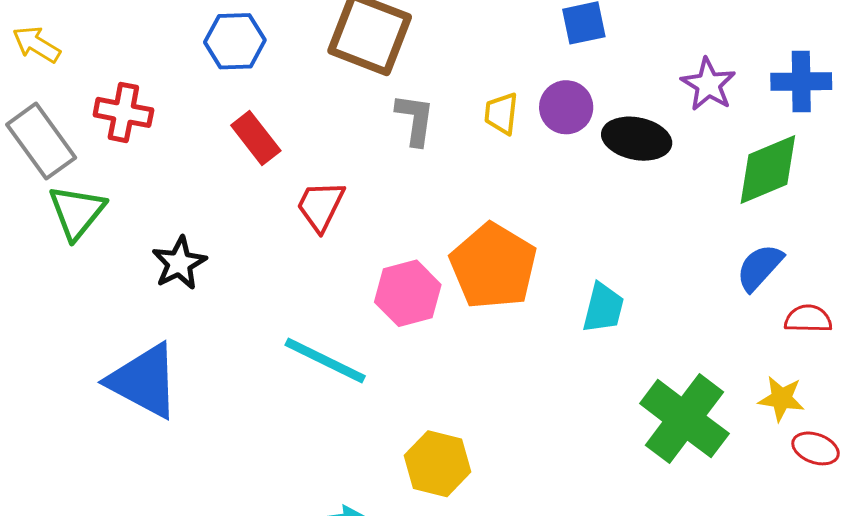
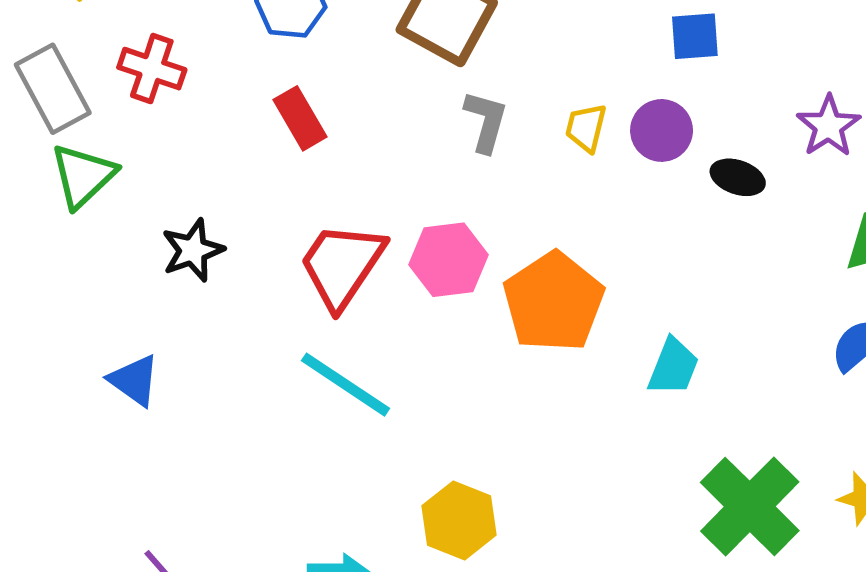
black ellipse: (637, 139) -> (738, 177), size x0.7
red trapezoid: (320, 206) -> (342, 265), moved, size x1.5
pink hexagon: (408, 293) -> (448, 260), moved
blue triangle: (144, 381) -> (134, 380), size x0.6

